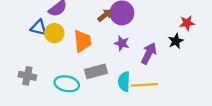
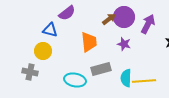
yellow circle: (54, 33) -> (43, 51), moved
purple arrow: (149, 53) -> (148, 24), moved
gray cross: (27, 76) -> (30, 72), moved

